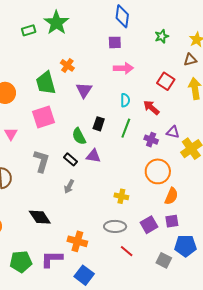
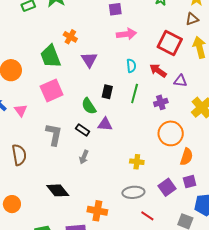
red square: (166, 81) -> (170, 43), size x1.4
purple triangle: (173, 132) -> (180, 81), moved
purple cross: (151, 140) -> (161, 102), turned -32

